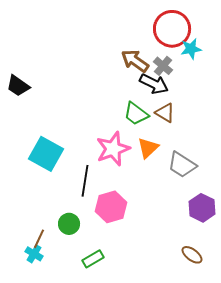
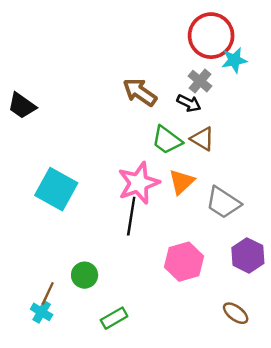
brown arrow: (135, 61) -> (140, 92), moved
black arrow: (154, 84) -> (189, 103), size x0.7
black line: (85, 181) -> (131, 216), moved
pink hexagon: (111, 207) -> (184, 262), moved

